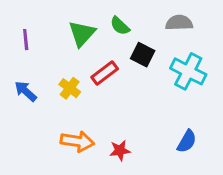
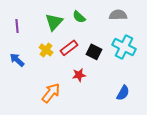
black square: (143, 55) -> (94, 52), moved
yellow cross: (70, 88) -> (46, 50), moved
orange arrow: (77, 141) -> (51, 93), turned -60
red star: (120, 150) -> (79, 75), moved

